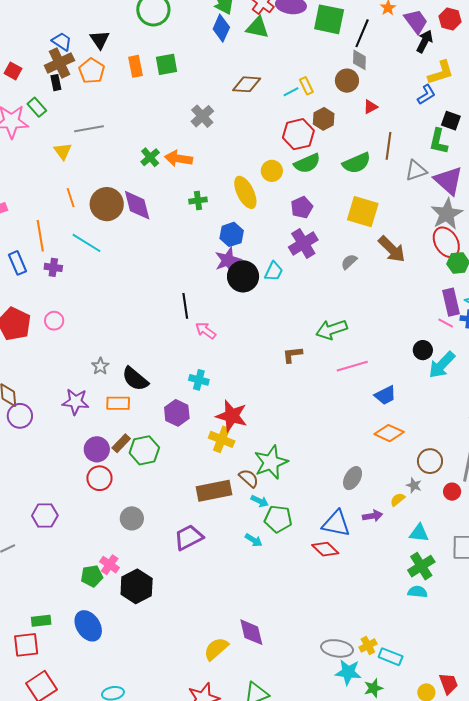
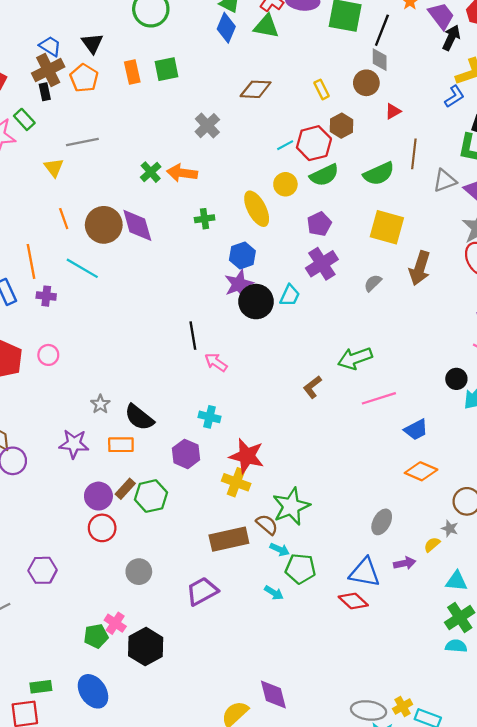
cyan line: (291, 92) -> (285, 145), moved
brown arrow: (392, 249) -> (420, 268), turned 64
brown L-shape: (292, 355) -> (312, 387), turned -30

